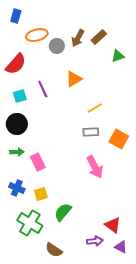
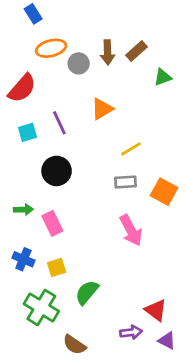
blue rectangle: (16, 16) -> (33, 14), moved, turned -48
brown arrow: (78, 38) -> (108, 52), turned -30
black circle: (17, 124) -> (57, 171), moved

